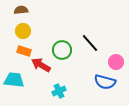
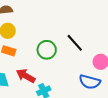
red arrow: (41, 65) -> (26, 76), moved

